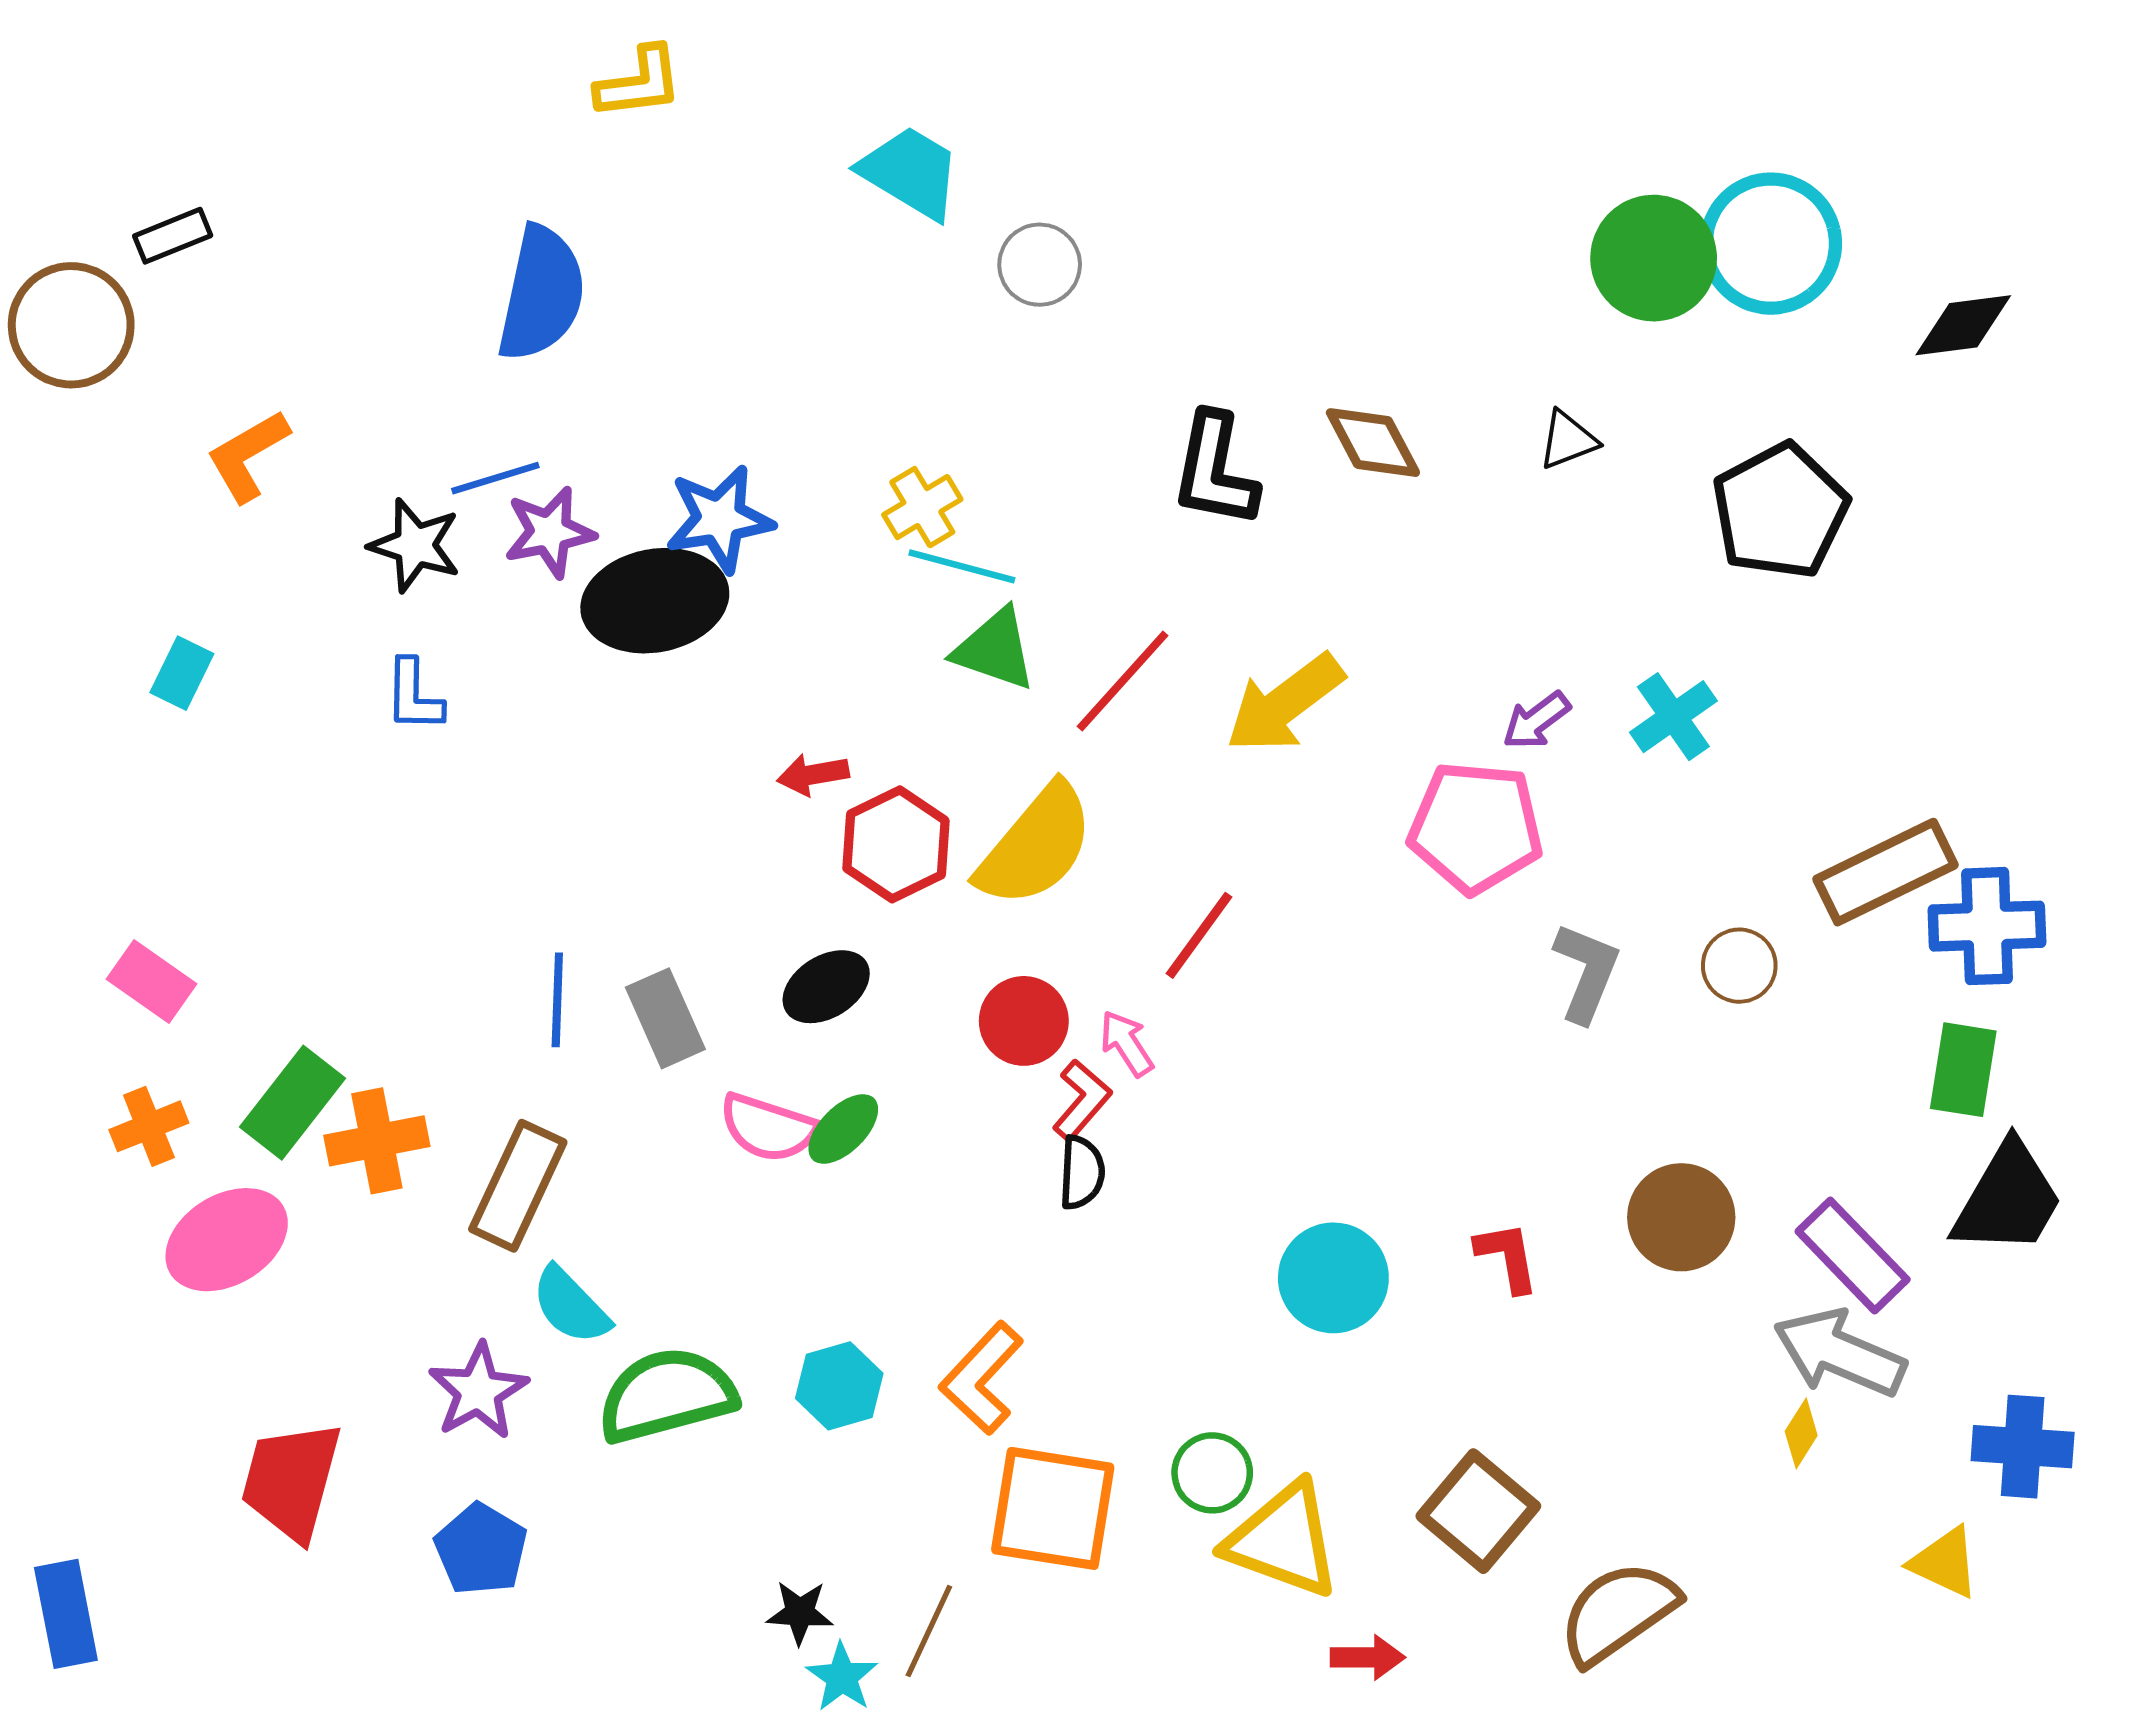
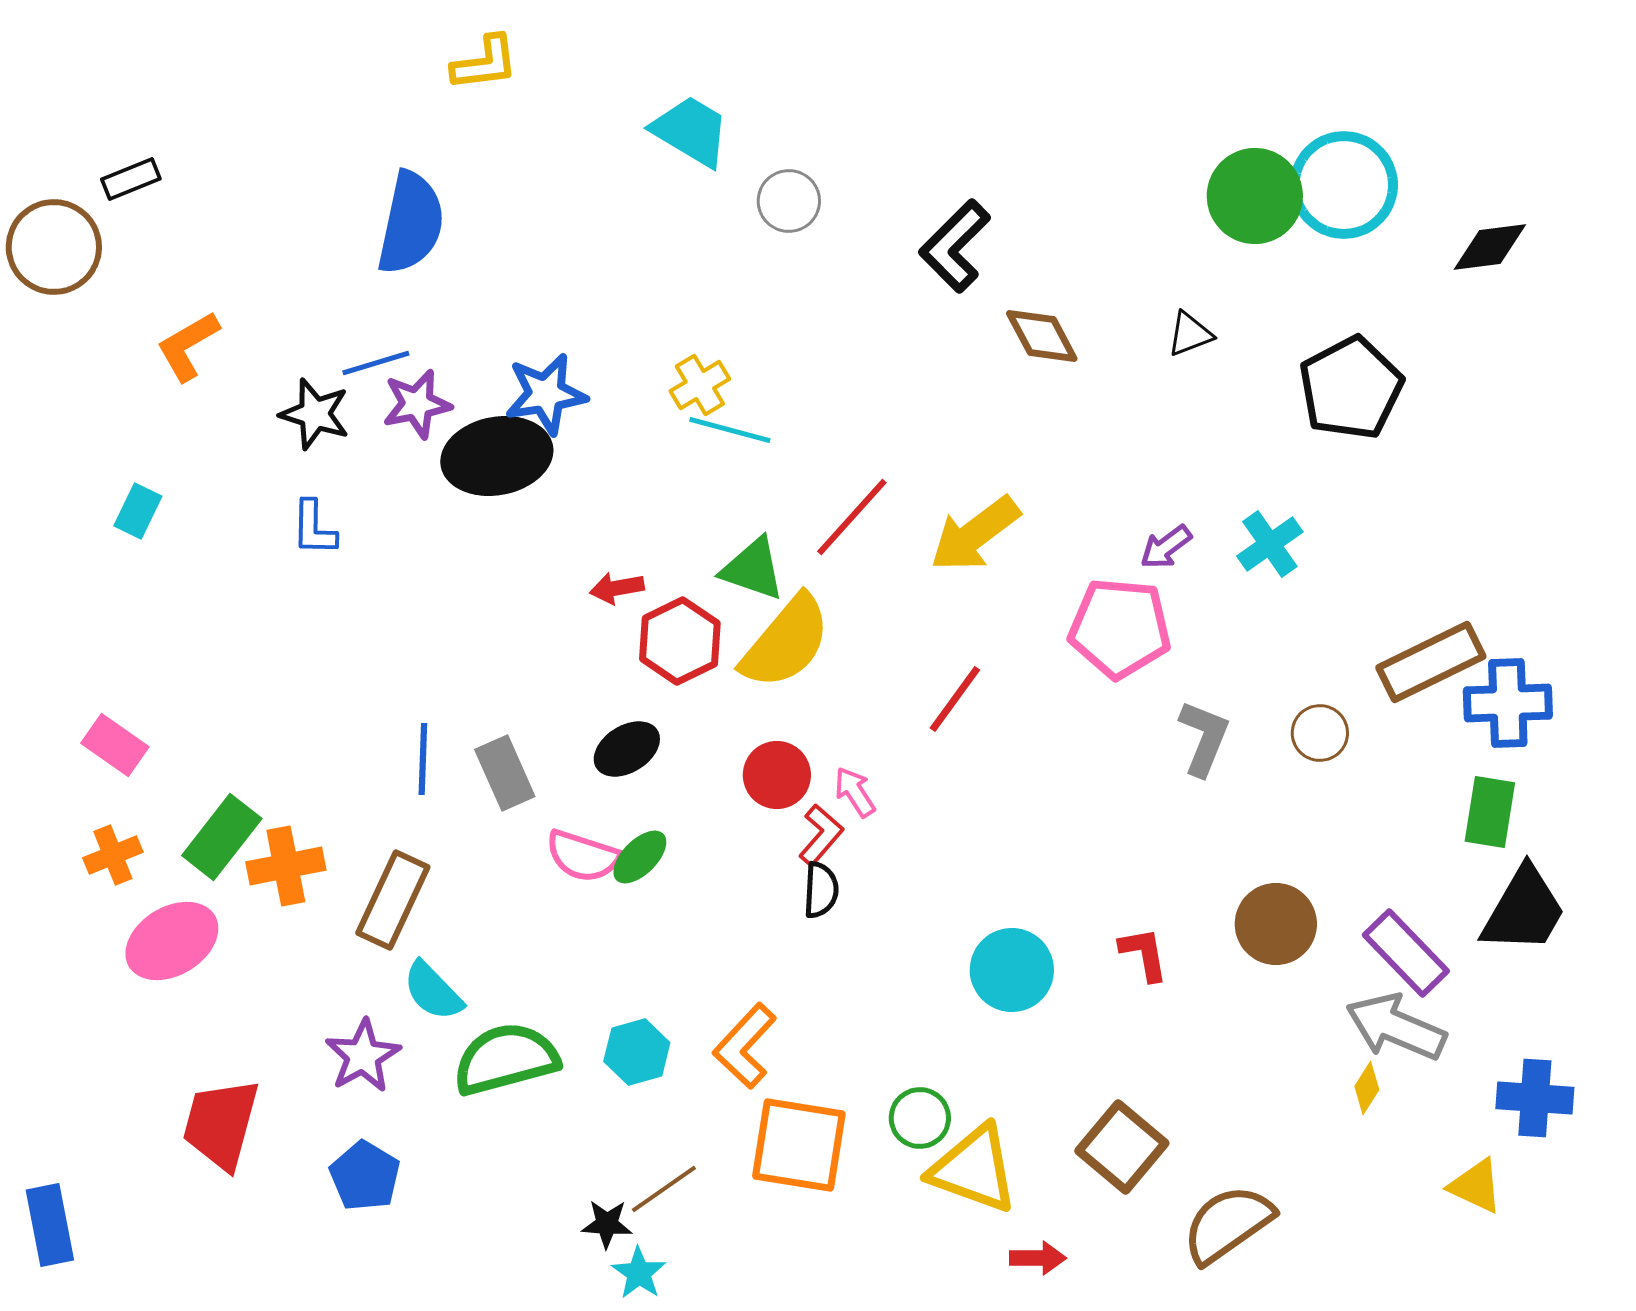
black L-shape: (1215, 470) -> (955, 246), moved, turned 34
green triangle: (995, 649) -> (753, 569), moved
red line: (1199, 935) -> (955, 699), moved
brown line: (929, 1631) -> (664, 1189), moved, turned 30

